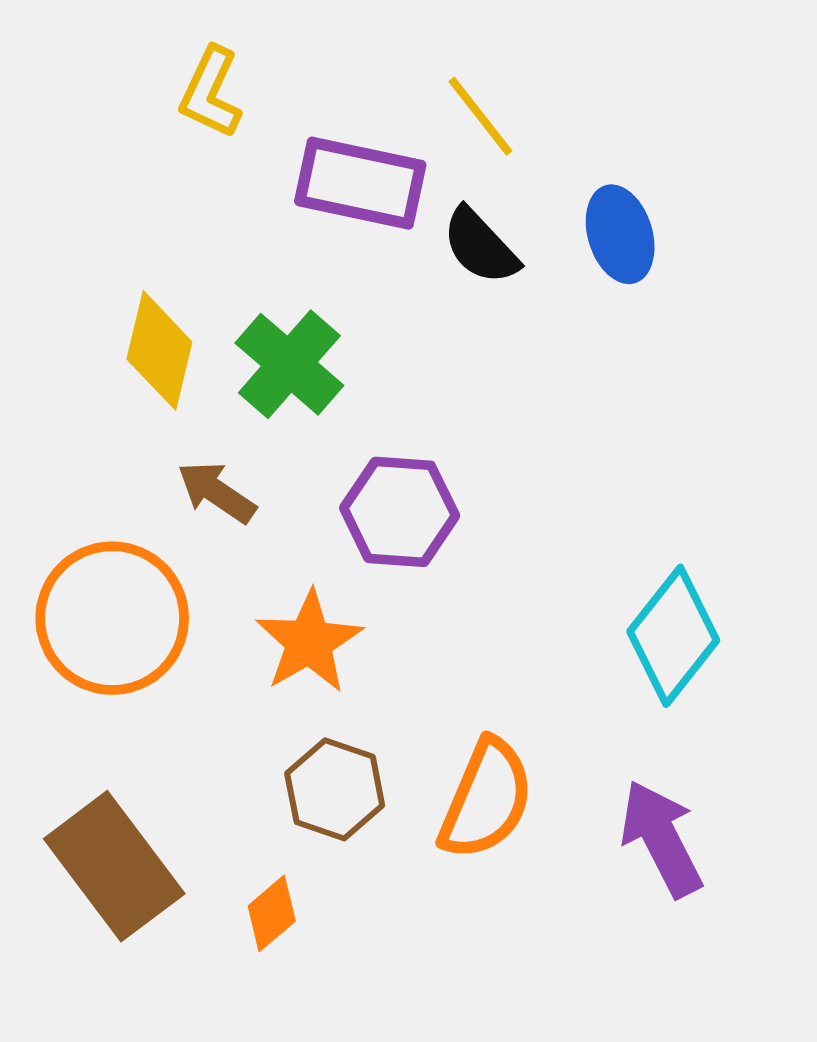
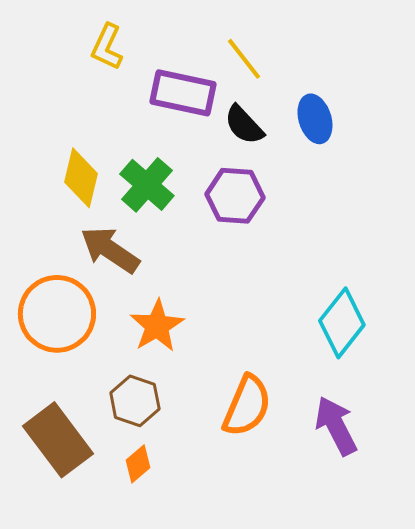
brown arrow: (217, 492) -> (110, 250), size x1.5
purple hexagon: (400, 512) -> (235, 196), moved
brown hexagon: (335, 789) -> (135, 401), moved

